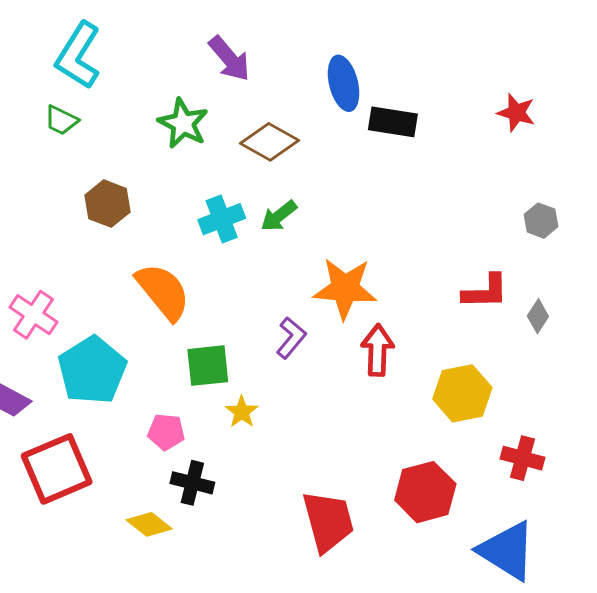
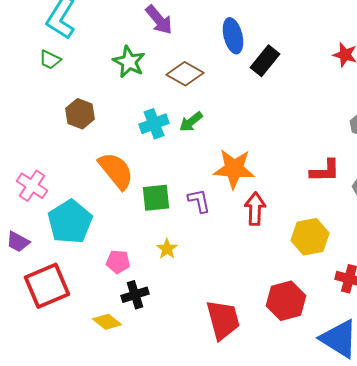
black rectangle: (393, 122) -> (265, 61), turned -60
purple L-shape: (291, 338) -> (199, 201), turned -52
green square: (208, 366) -> (156, 198), moved
black cross: (192, 483) -> (135, 295), turned -32

